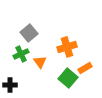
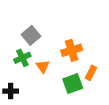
orange rectangle: (85, 68) -> (91, 73), turned -32
green square: (68, 78) -> (73, 84), turned 30

